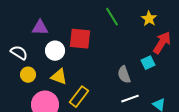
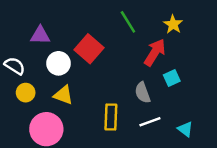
red square: (80, 39) -> (89, 49), turned 35
red arrow: (162, 43) -> (155, 52), moved
yellow rectangle: (79, 97) -> (111, 117), moved, turned -35

